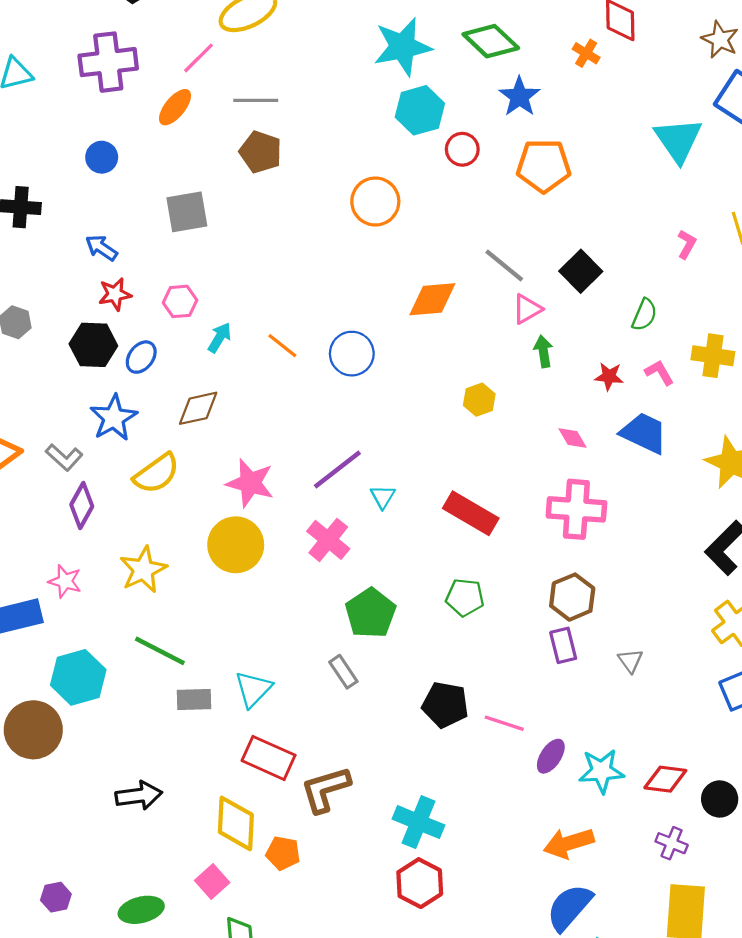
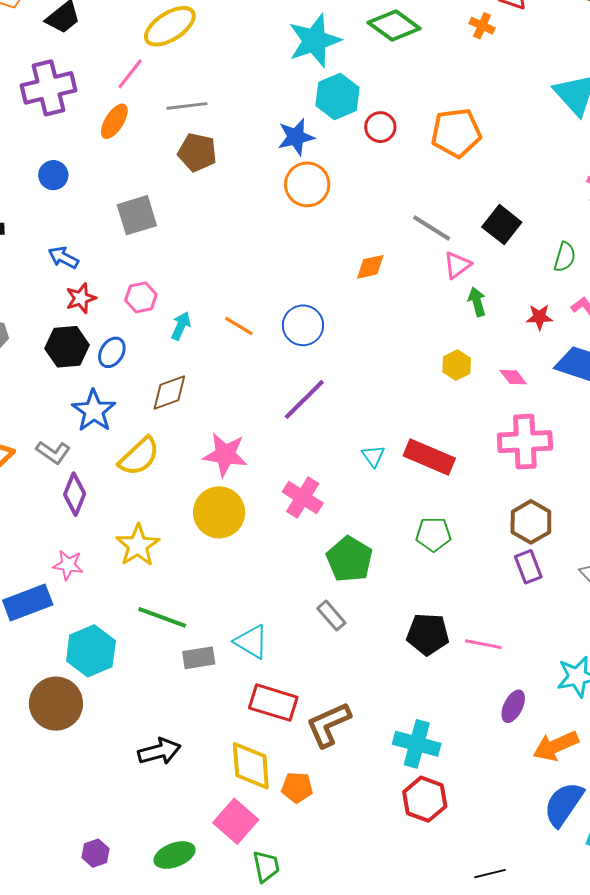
blue star: (519, 97) -> (296, 137), moved, turned 30
orange diamond: (432, 299) -> (370, 267), size x0.7
yellow hexagon: (479, 400) -> (457, 365), moved
purple line: (337, 470) -> (304, 399), moved
cyan triangle: (383, 497) -> (373, 456), moved
cyan triangle: (253, 689) -> (251, 642), turned -36
purple ellipse: (551, 756) -> (513, 706), moved
pink square: (212, 882) -> (236, 821), size x1.4

